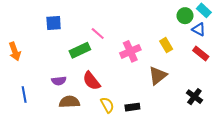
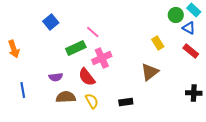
blue square: (54, 23) -> (51, 22), turned -35
pink cross: (130, 51) -> (102, 58), moved
black cross: (194, 97) -> (194, 93), moved, turned -35
yellow semicircle: (107, 105) -> (92, 101), moved

